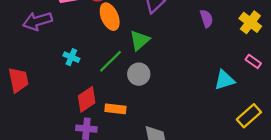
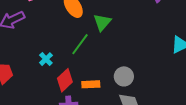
cyan cross: (71, 57) -> (46, 59), moved, turned 32
gray circle: (139, 74) -> (124, 76), moved

